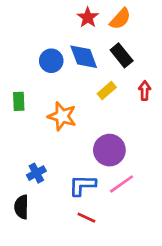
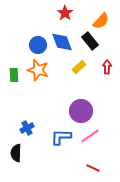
orange semicircle: (120, 19) -> (101, 21), moved
orange star: (62, 116) -> (38, 70), moved
red line: (86, 218) -> (93, 168), moved

